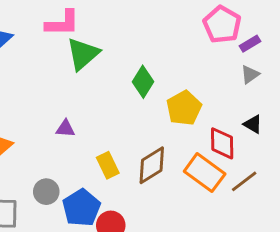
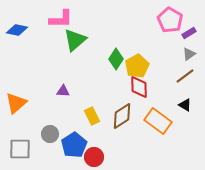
yellow pentagon: (184, 108) -> (137, 66), moved
black triangle: (253, 124) -> (185, 105), moved
red diamond: (222, 143) -> (139, 87), moved
brown line: (244, 181) -> (185, 76), moved

